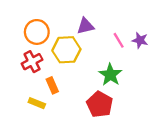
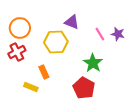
purple triangle: (85, 26) -> (72, 22), turned 35
orange circle: (37, 32) -> (20, 28), moved
red cross: (32, 62) -> (17, 52), moved

